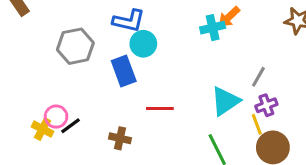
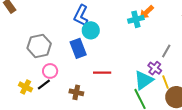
blue L-shape: (129, 21) -> (81, 15), turned 105
gray hexagon: (75, 46) -> (39, 46), moved
cyan triangle: (225, 101) -> (144, 80), moved
purple cross: (266, 105) -> (155, 68), moved, turned -32
pink circle: (56, 117) -> (50, 71), moved

